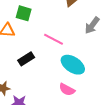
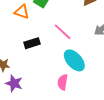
pink semicircle: (67, 90) -> (63, 82), turned 56

